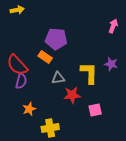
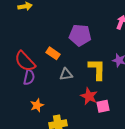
purple pentagon: (56, 39) -> (80, 35), moved
red star: (72, 95) -> (89, 96), moved, turned 30

